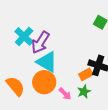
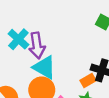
purple arrow: (40, 42) -> (37, 46), turned -40

